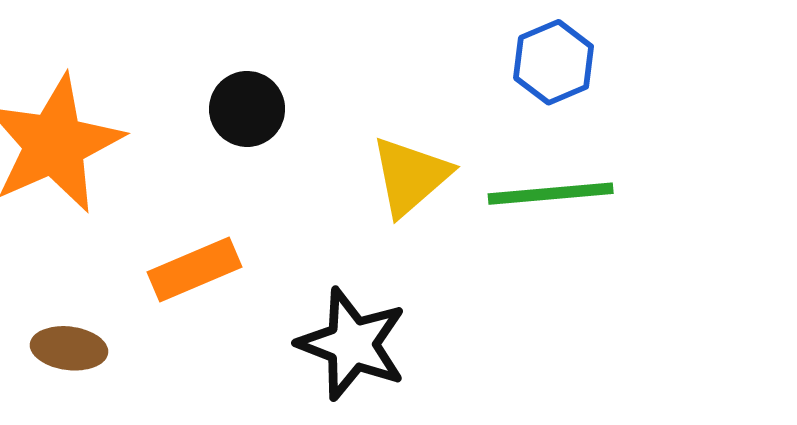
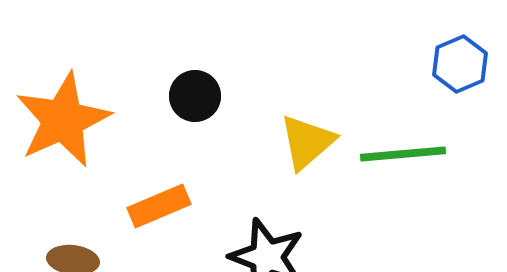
blue hexagon: (554, 62) -> (460, 64), moved

